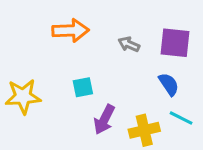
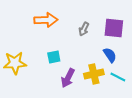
gray arrow: (129, 44) -> (84, 29), turned -88
yellow cross: (144, 130) -> (94, 74), moved

